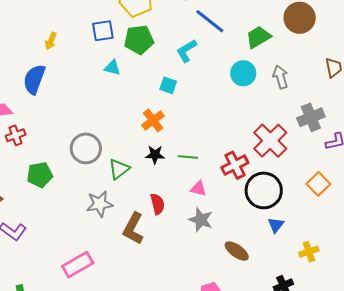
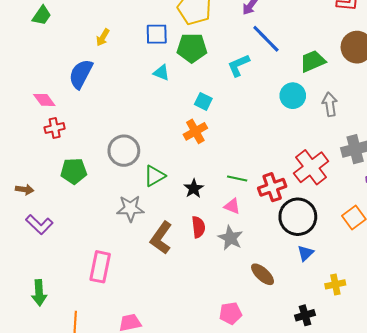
cyan square: (168, 85) -> (203, 101), moved
black star: (155, 155) -> (194, 188), moved, turned 30
green line: (188, 157) -> (237, 179), moved
red semicircle: (157, 204) -> (198, 227), moved
pink rectangle: (78, 265) -> (100, 267), turned -56

